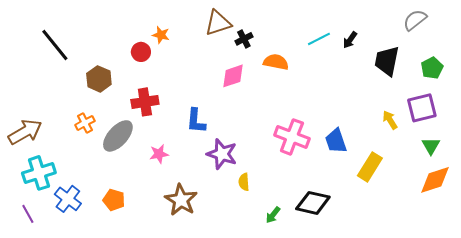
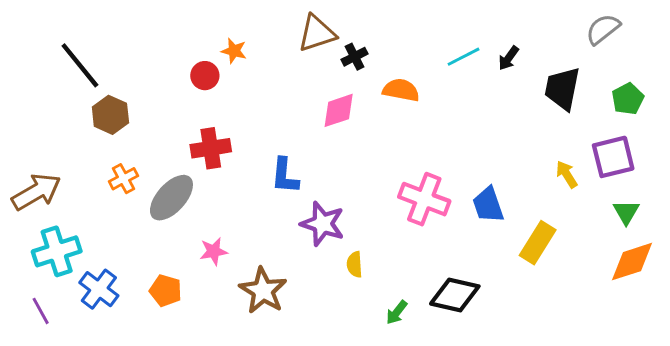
brown hexagon: (99, 79) -> (110, 115), moved
pink star: (159, 154) -> (214, 251), moved

